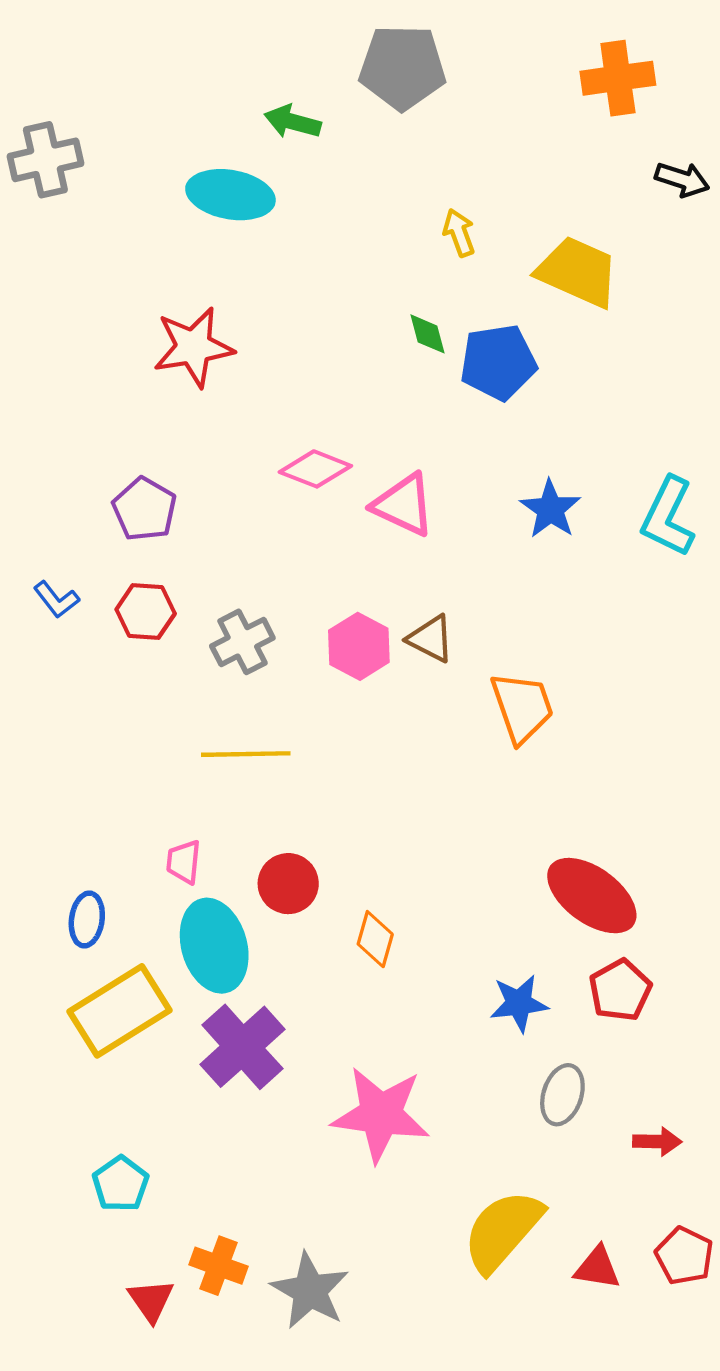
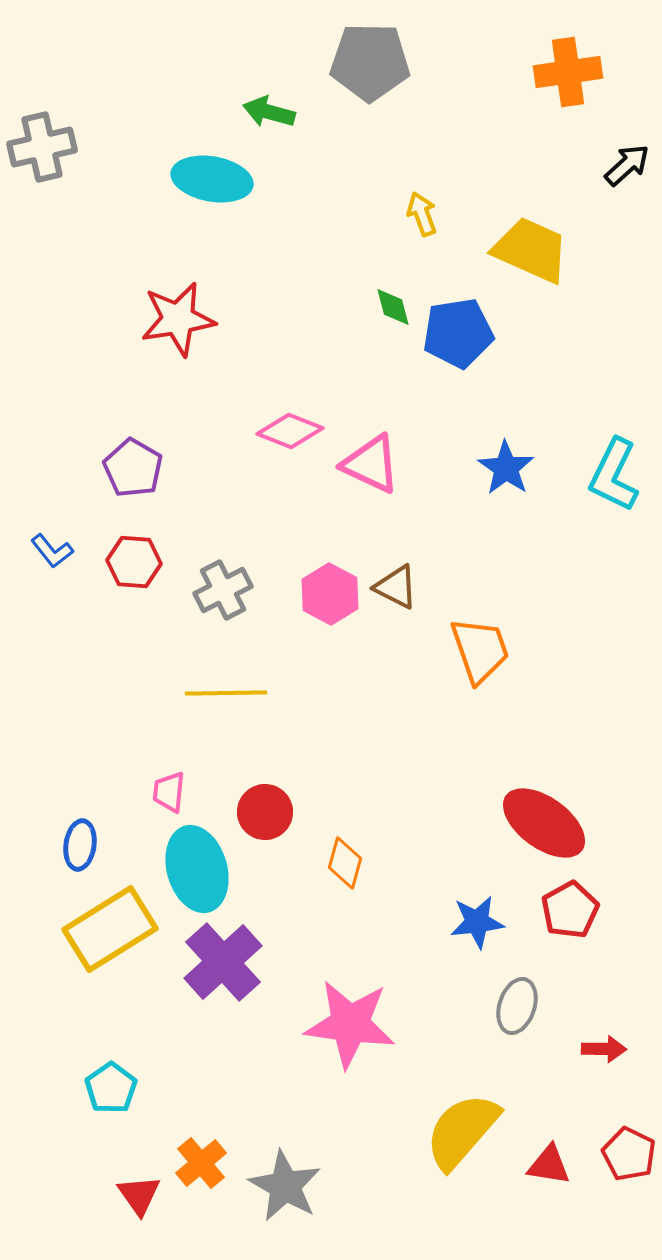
black arrow: (682, 179) -> (627, 165), turned -60
orange cross: (219, 1266) -> (201, 1163), turned 30

